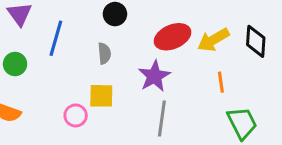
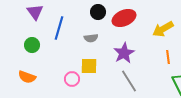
red ellipse: (172, 37) -> (124, 18), moved
gray semicircle: (104, 53) -> (91, 38), turned 88
gray line: (162, 119) -> (129, 81), turned -40

